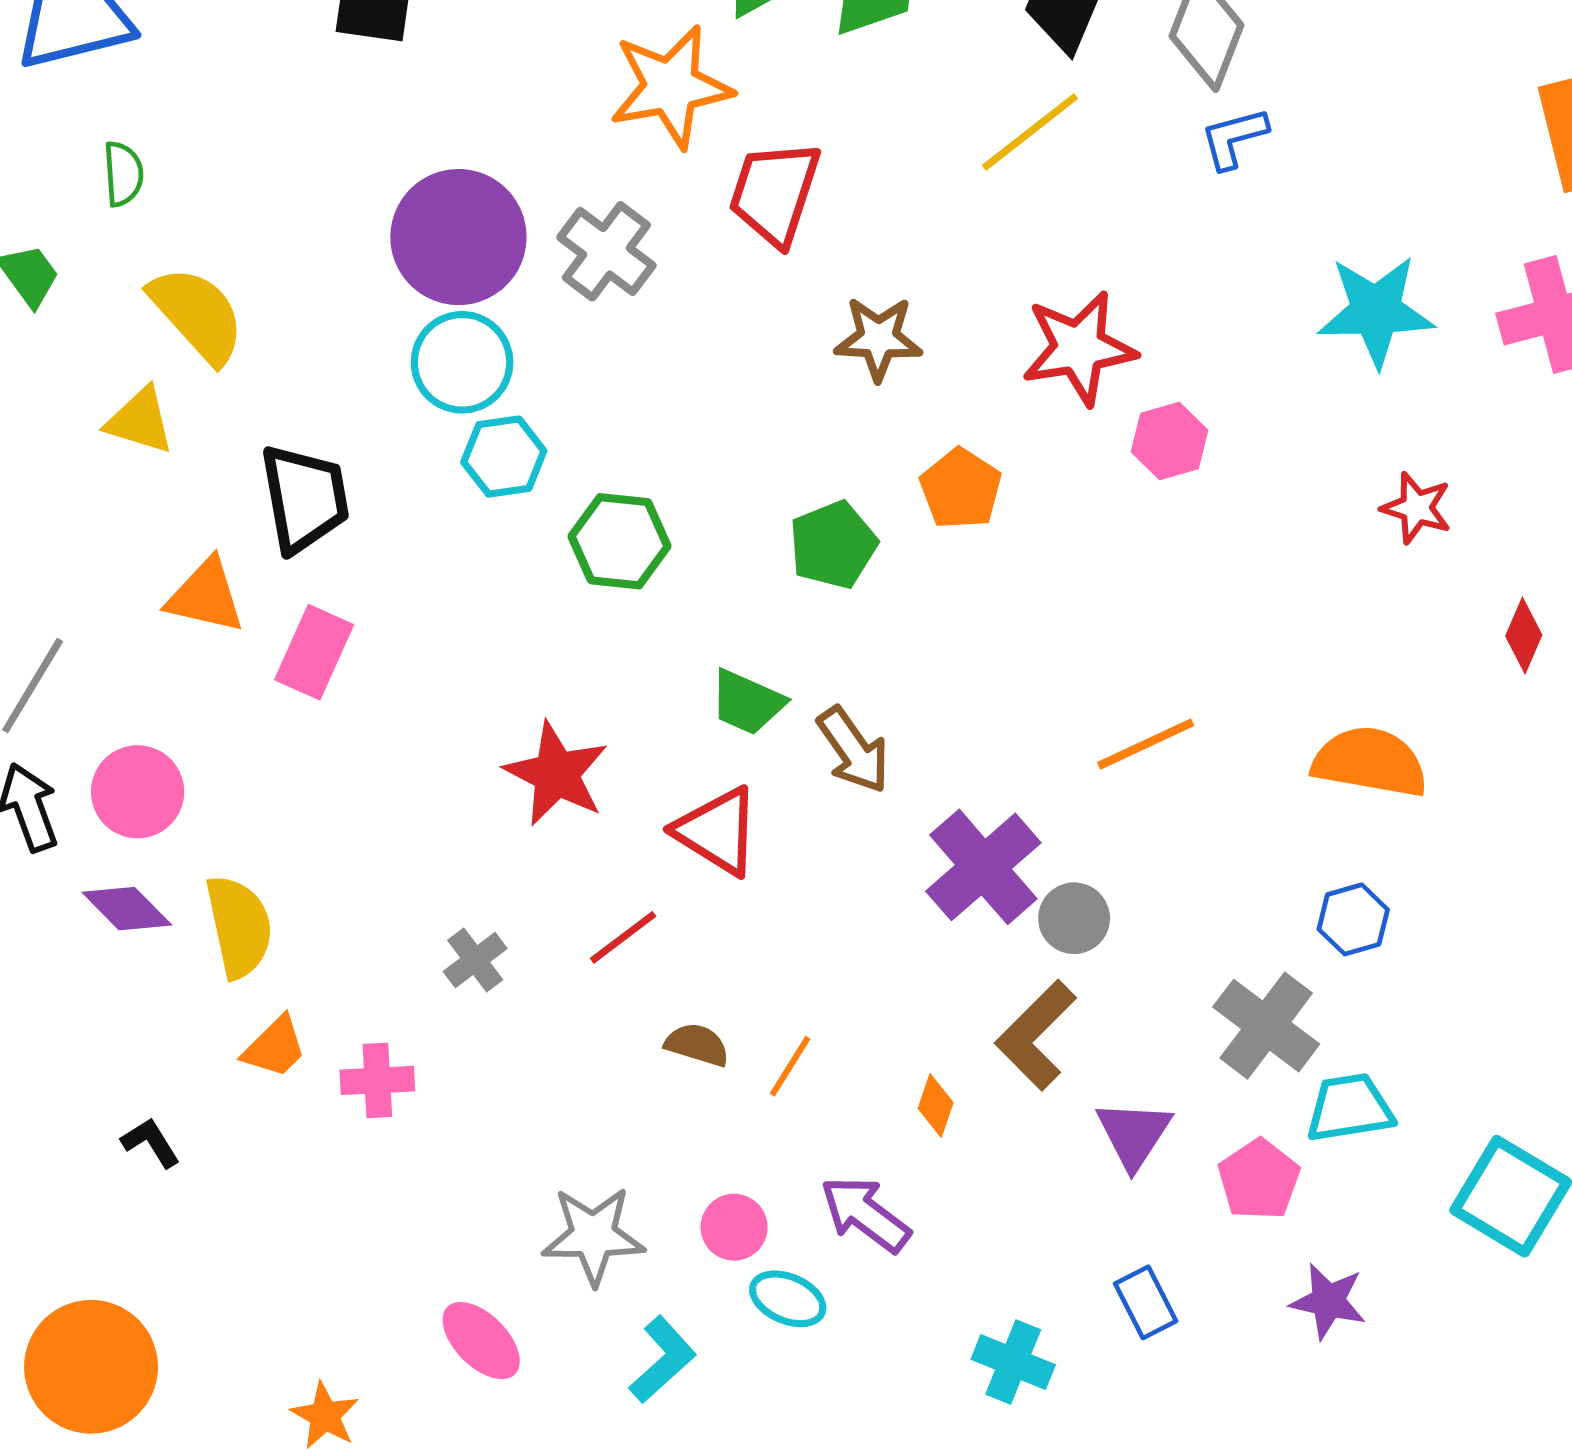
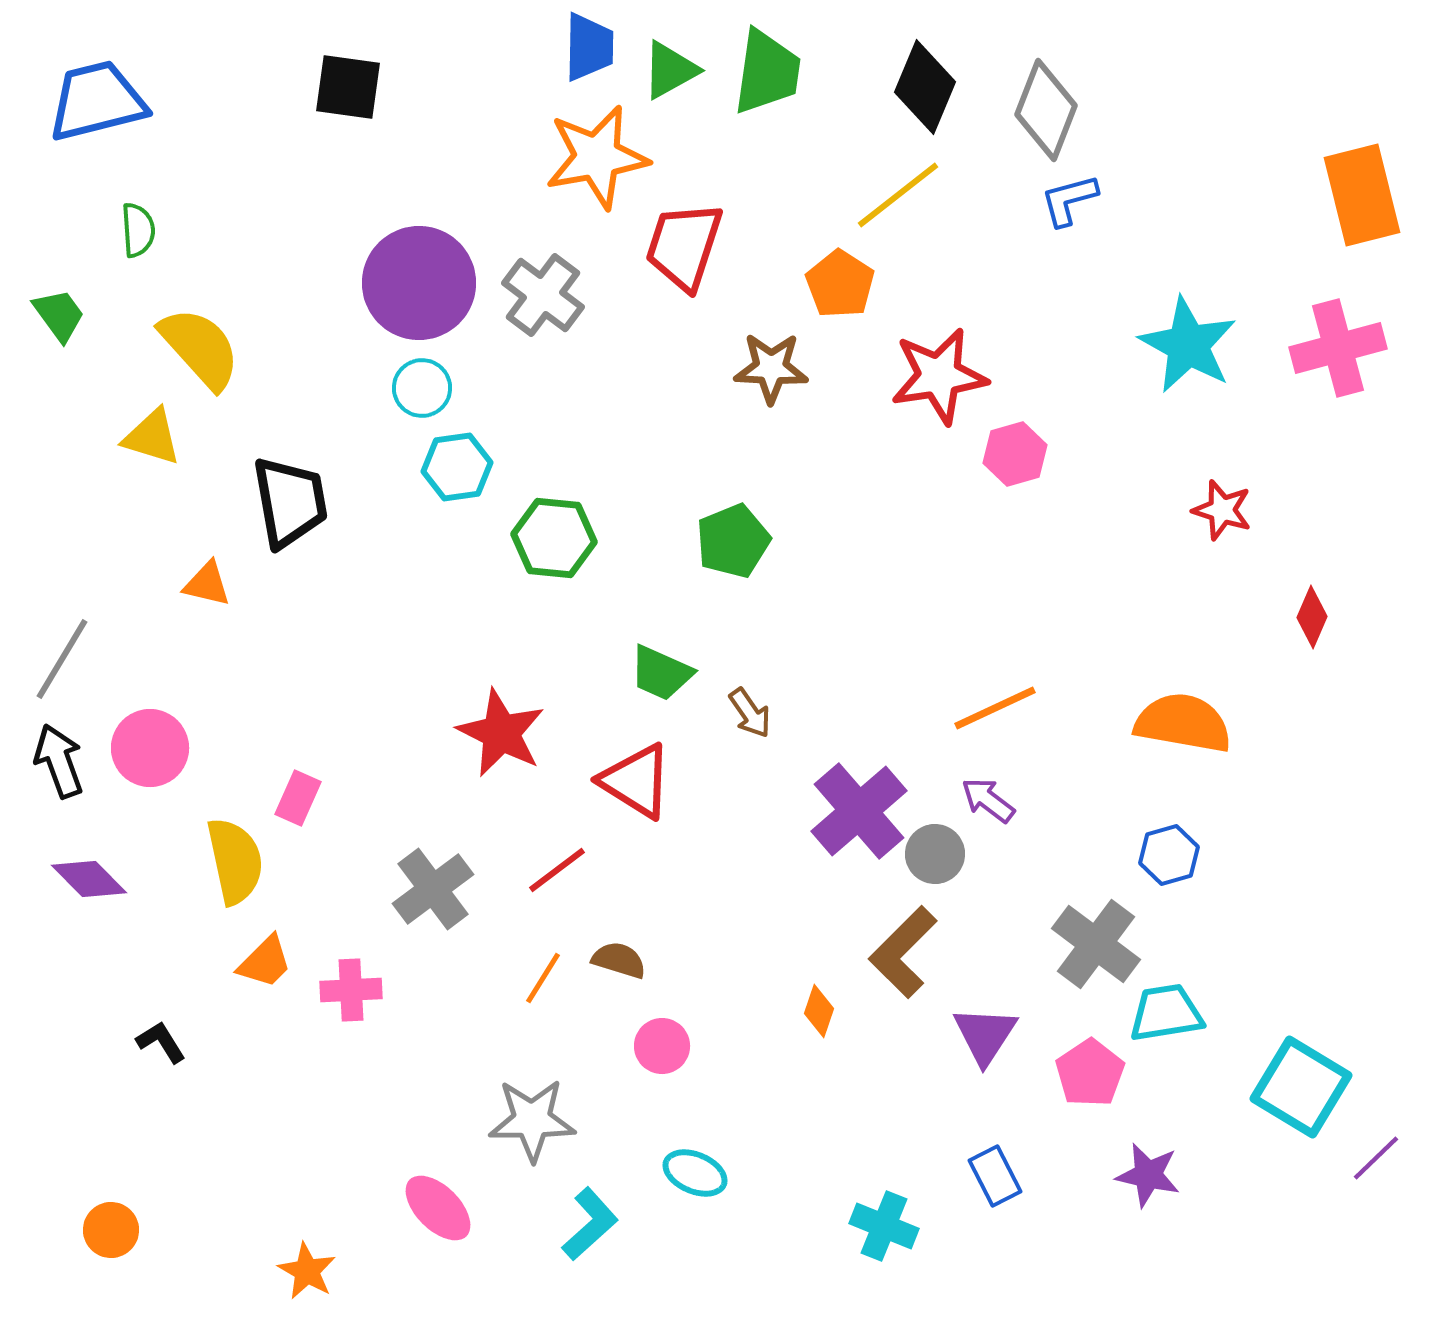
cyan star: (1376, 311) -> (1188, 345), turned 30
cyan circle: (462, 362) -> (422, 388), size x0.7
orange pentagon: (961, 489) -> (840, 284), moved
orange triangle: (206, 596) -> (207, 584), size x0.7
pink rectangle: (314, 652) -> (298, 798), moved, size x0.7
brown arrow: (853, 750) -> (750, 713), size x0.7
purple diamond: (127, 909) -> (89, 879), moved
gray cross: (475, 960) -> (433, 889), size x1.5
orange line: (790, 1066) -> (543, 978), moved
purple arrow: (865, 1214) -> (988, 800), moved, size x0.7
pink circle: (734, 1227) -> (662, 1046), moved
orange circle: (91, 1367) -> (111, 1230), size x0.5

